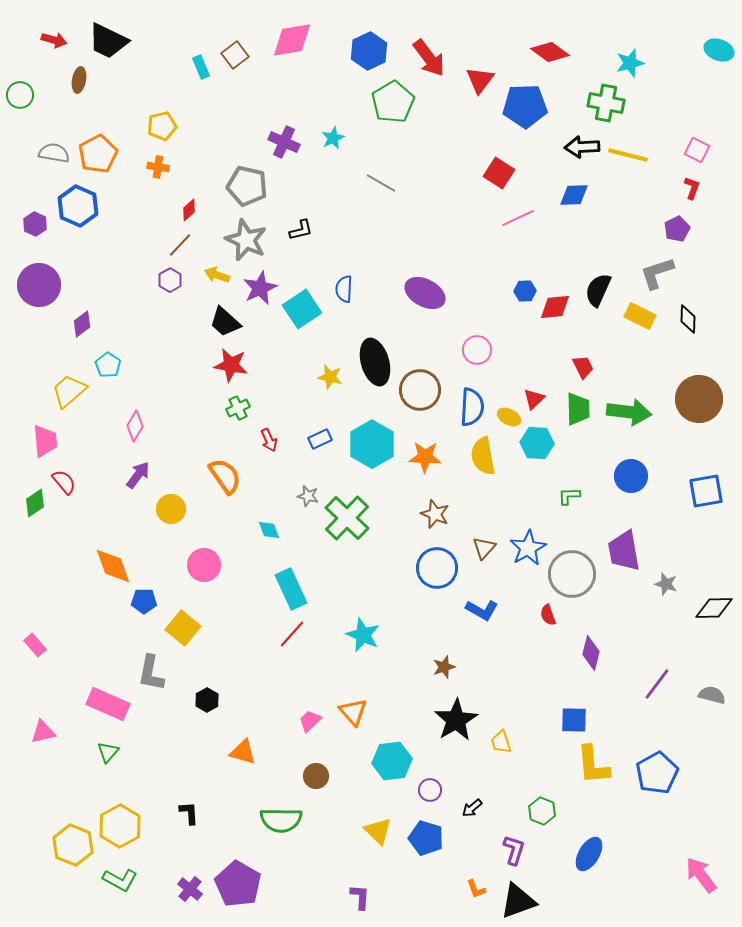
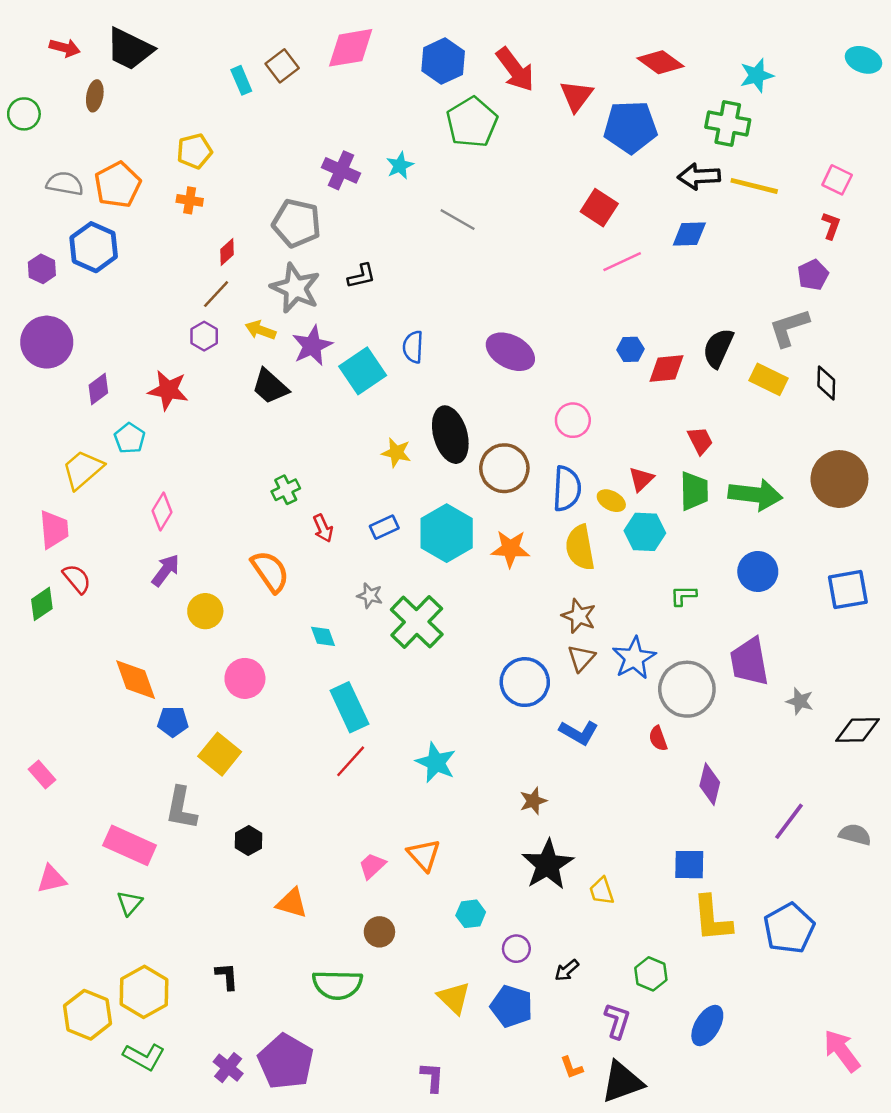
red star: (231, 365) -> (168, 390), moved
brown star: (435, 514) -> (579, 616), moved
cyan hexagon: (392, 761) -> (471, 914), size x0.6

